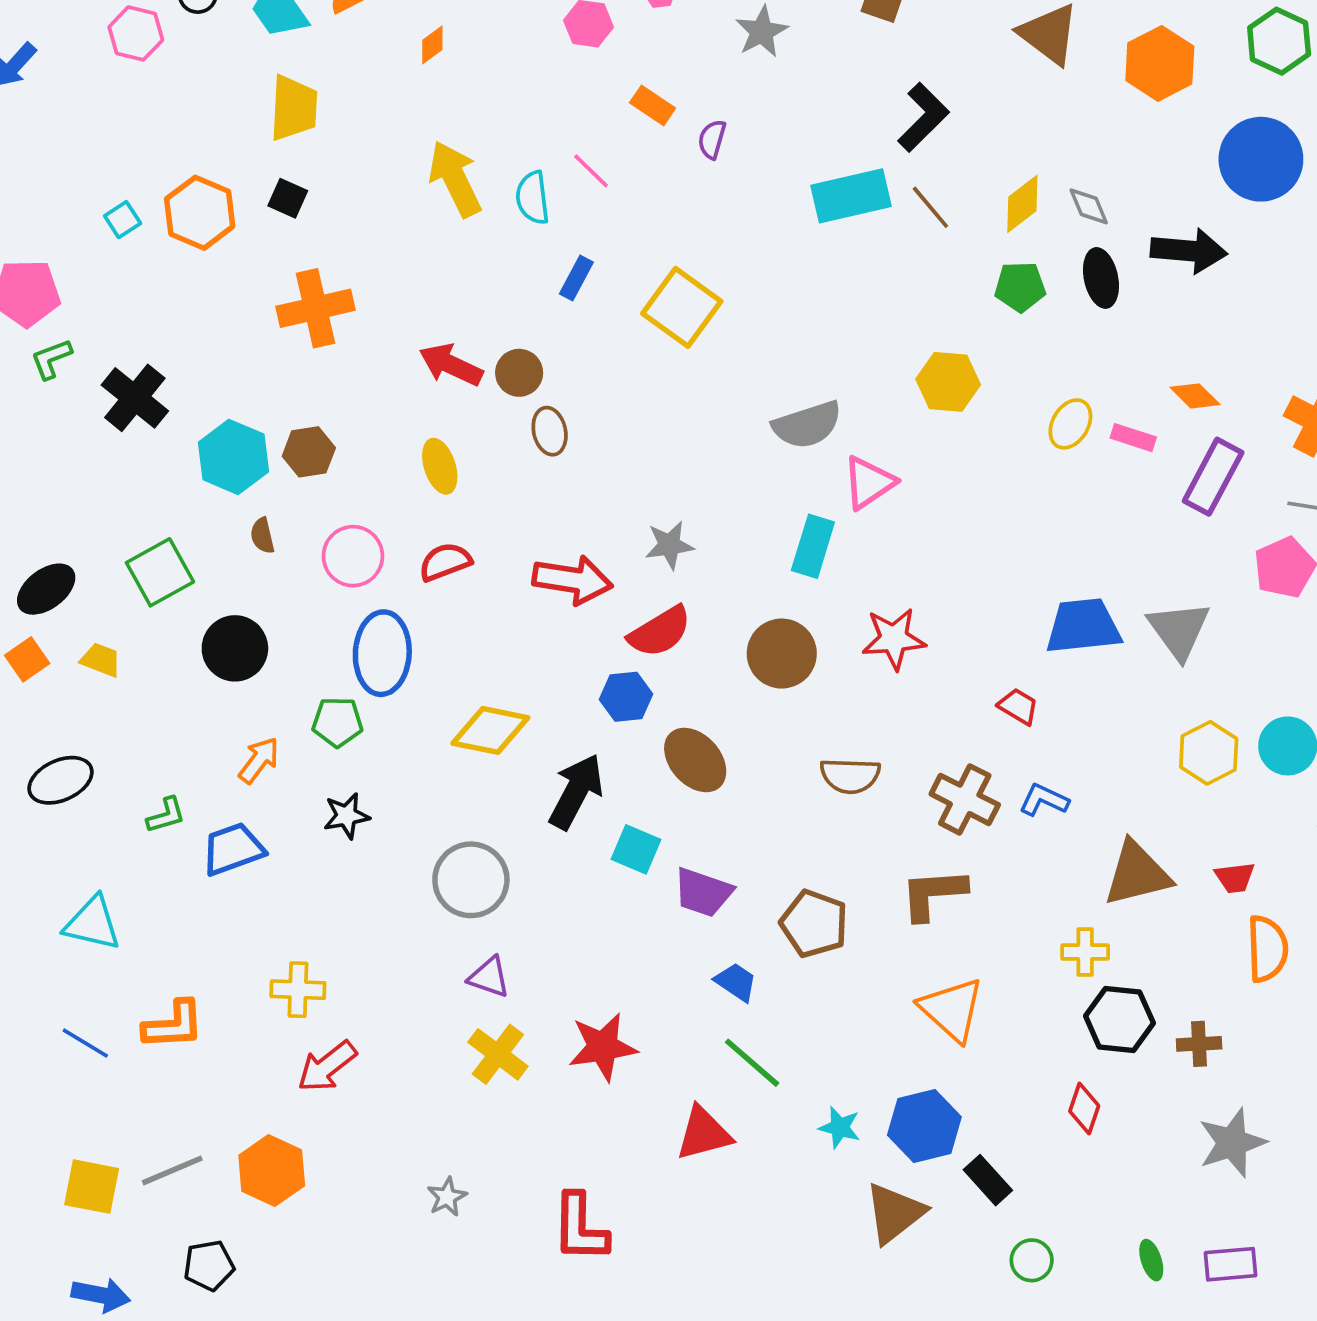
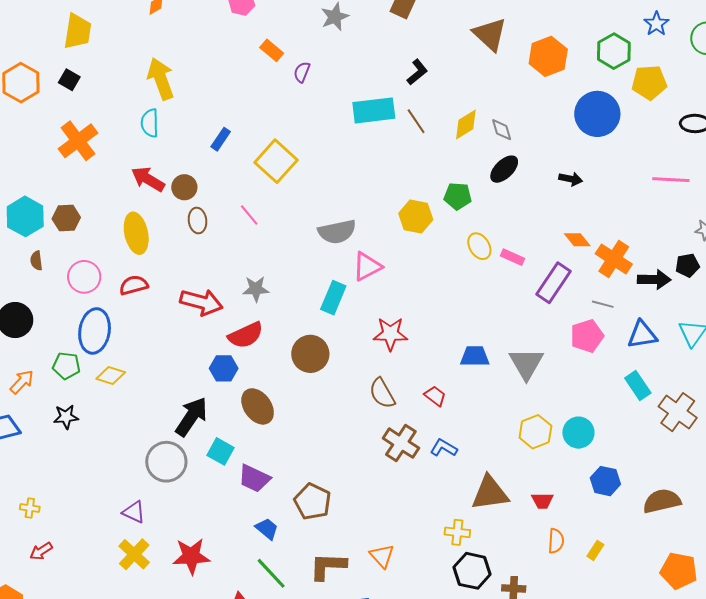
black L-shape: (923, 117) -> (417, 72), size x0.7
pink line: (591, 171) -> (249, 215), moved
cyan semicircle: (533, 198) -> (150, 123), moved
black arrow: (1189, 251) -> (571, 179), moved, size x0.6
black ellipse: (1101, 278) -> (504, 169), turned 52
green pentagon: (1020, 287) -> (458, 196), moved
orange cross: (316, 308) -> (78, 141), turned -30
orange diamond: (1195, 396) -> (577, 240), moved
yellow ellipse: (1070, 424) -> (479, 246), turned -68
yellow ellipse: (440, 466) -> (136, 233), size x1.4
blue trapezoid: (1083, 626) -> (475, 356), size x0.7
red star: (894, 639) -> (390, 334), moved
yellow diamond: (490, 730) -> (111, 376), moved, size x0.7
brown semicircle: (850, 776) -> (382, 393), moved, turned 52
gray circle: (471, 880) -> (166, 462), moved
brown L-shape: (933, 894) -> (328, 566), moved
orange semicircle: (1267, 949) -> (556, 541), size x0.7
yellow cross: (298, 990) -> (30, 508), size x0.7
orange triangle: (952, 1010) -> (382, 556), size x0.7
red arrow: (327, 1066) -> (41, 551), size x0.7

